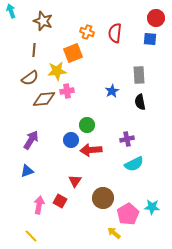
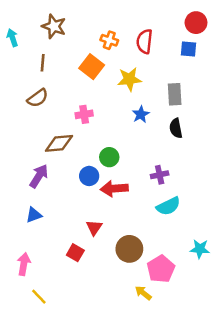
cyan arrow: (11, 11) -> (12, 38), moved
orange square: (73, 53) -> (92, 67), turned -30
yellow star: (57, 71) -> (129, 79), moved
brown diamond: (44, 99) -> (59, 143), moved
pink arrow: (39, 205) -> (24, 264), moved
cyan star: (152, 207) -> (200, 249), moved

